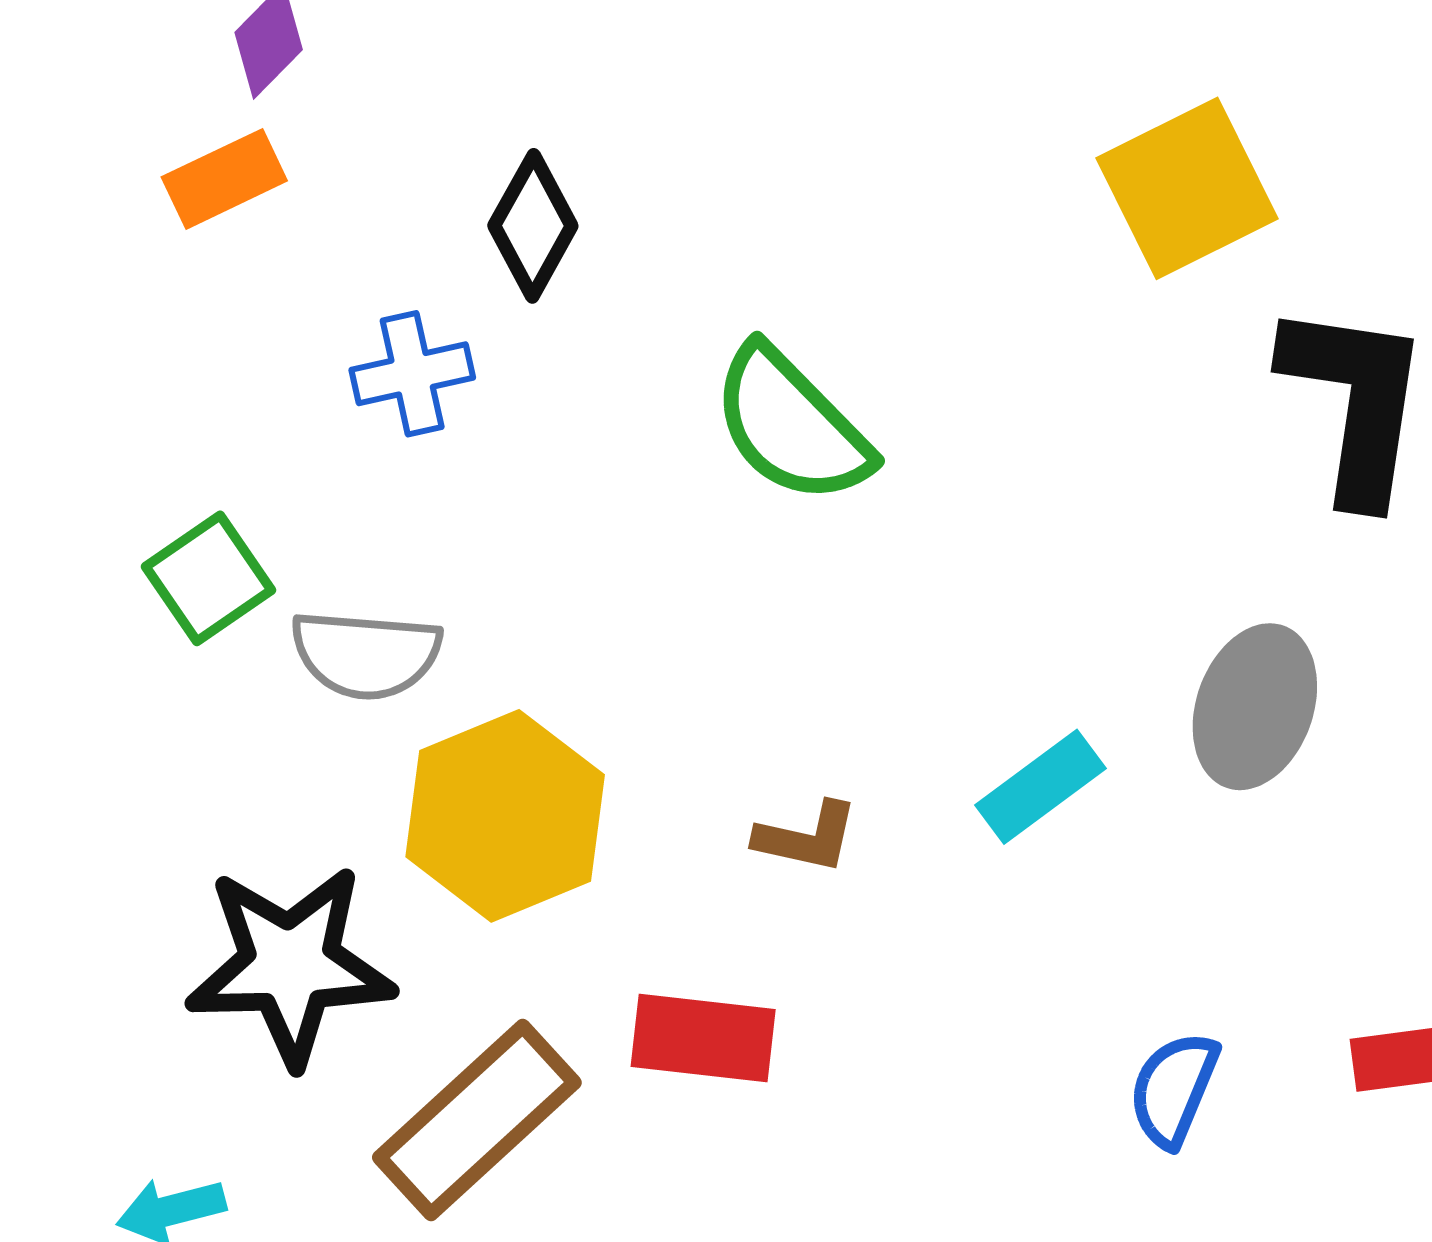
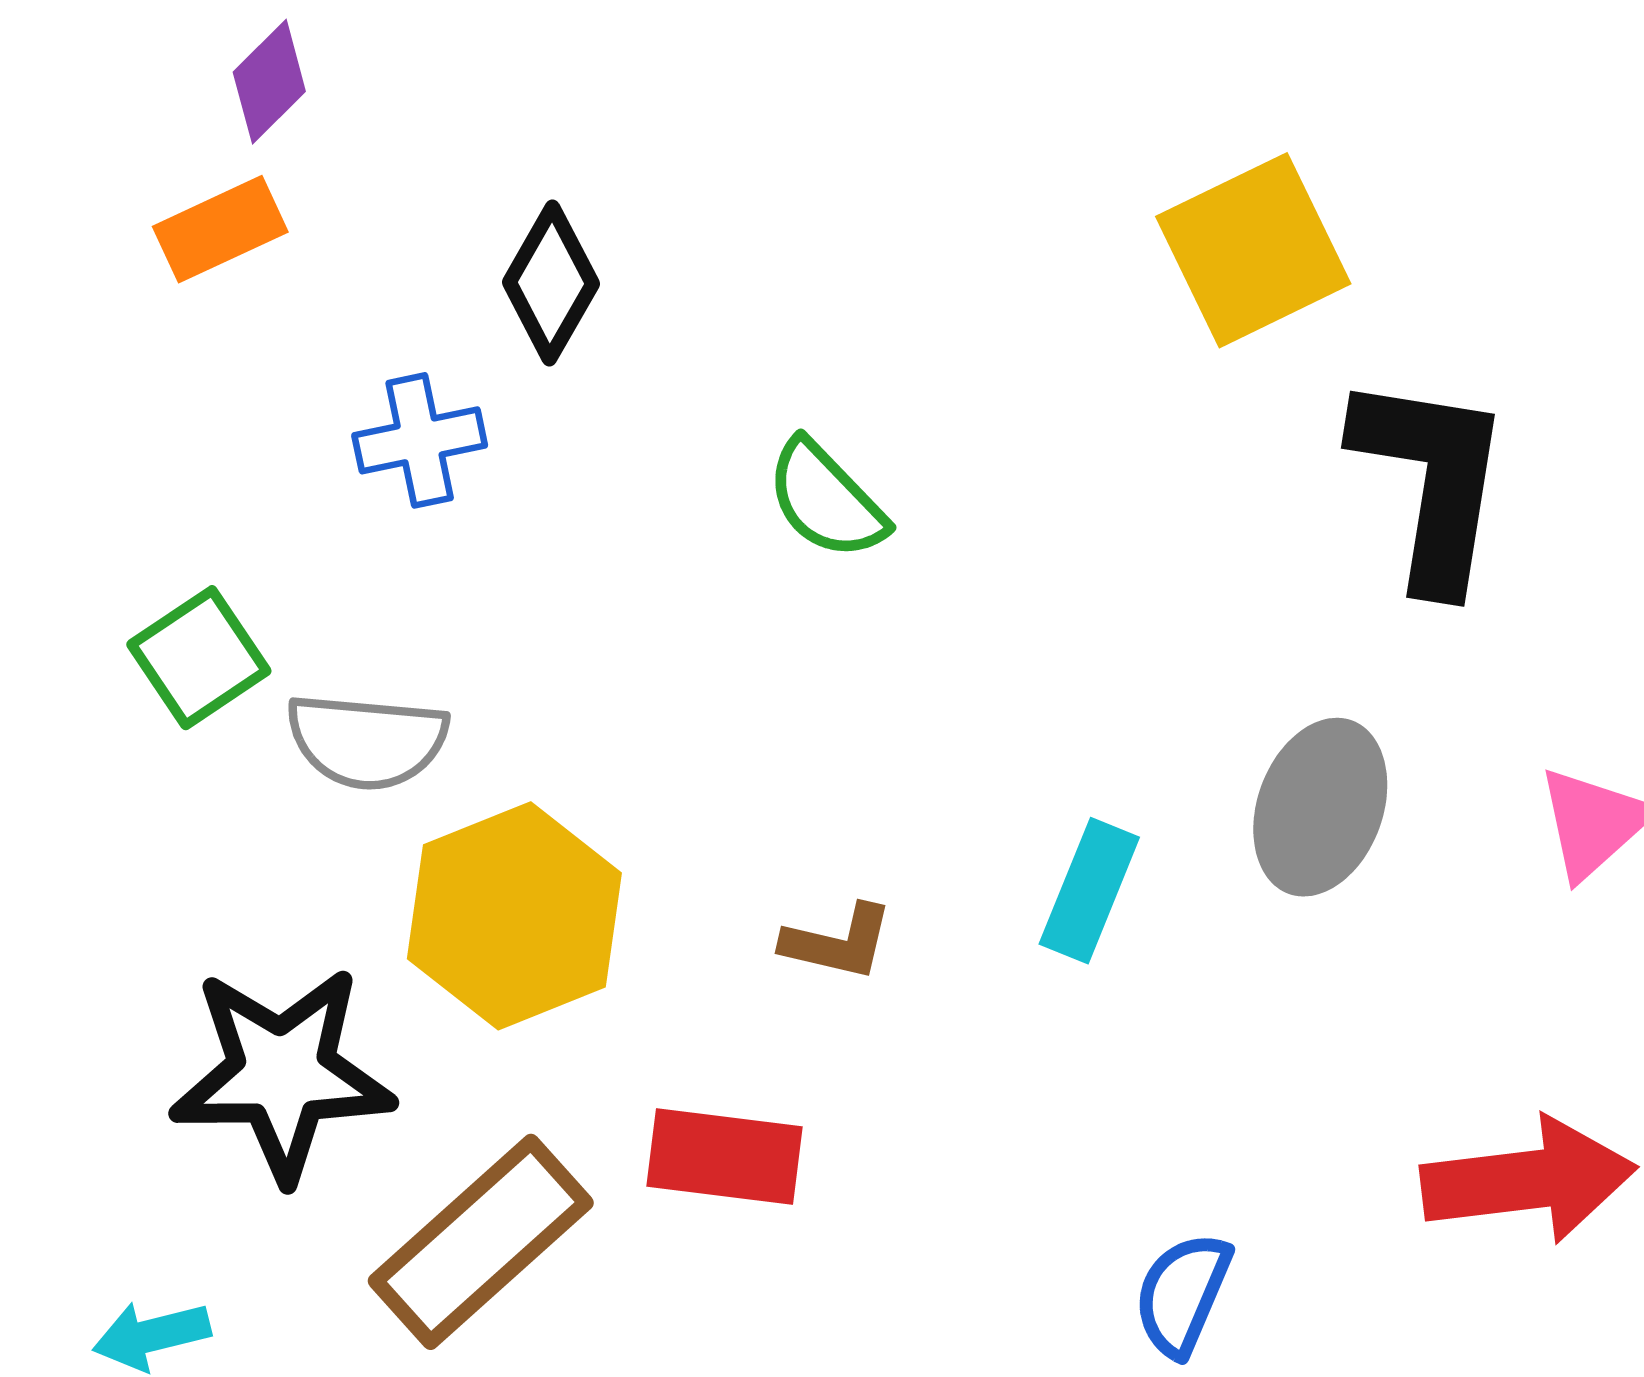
green semicircle: (791, 425) -> (826, 500), size x0.7
cyan rectangle: (1040, 787) -> (1089, 891), turned -32
blue semicircle: (1174, 1089) -> (1182, 1294), moved

